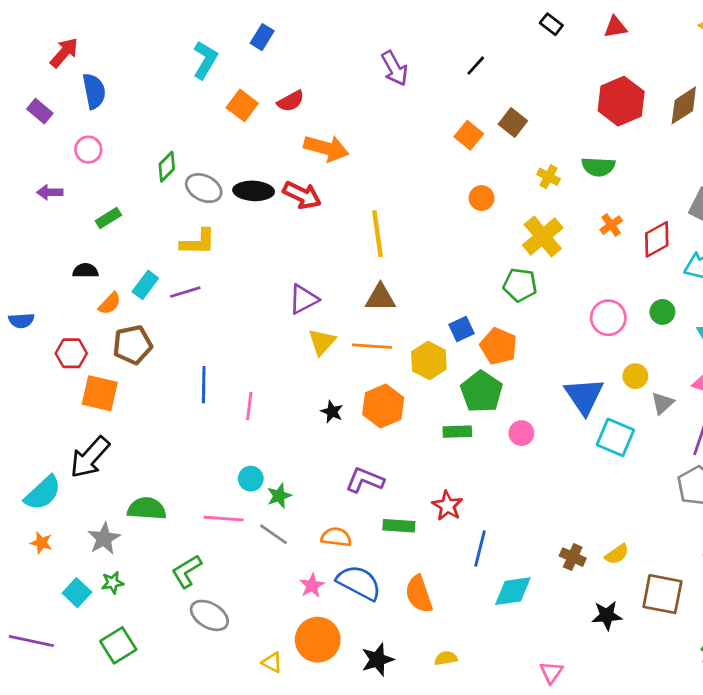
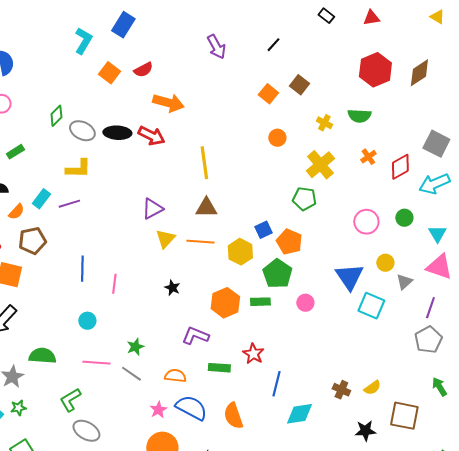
blue rectangle: (262, 37) -> (123, 25), size x1.4
orange hexagon: (383, 406) -> (225, 303), moved
cyan circle: (251, 479) -> (87, 321), moved

